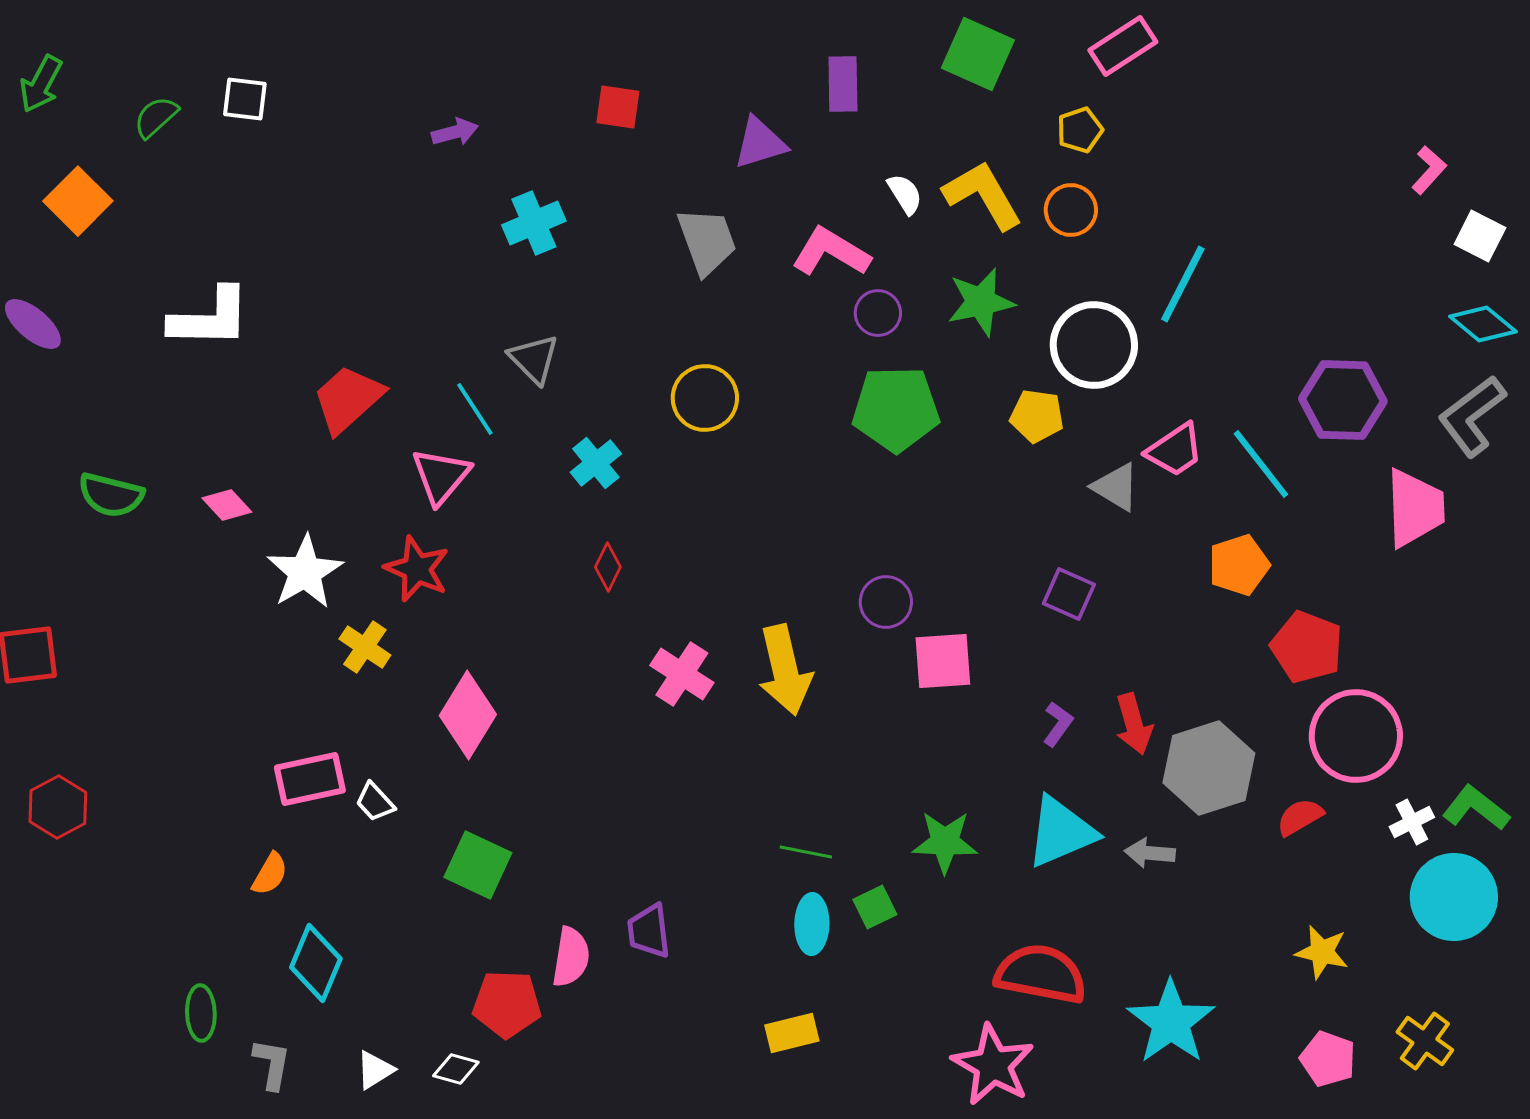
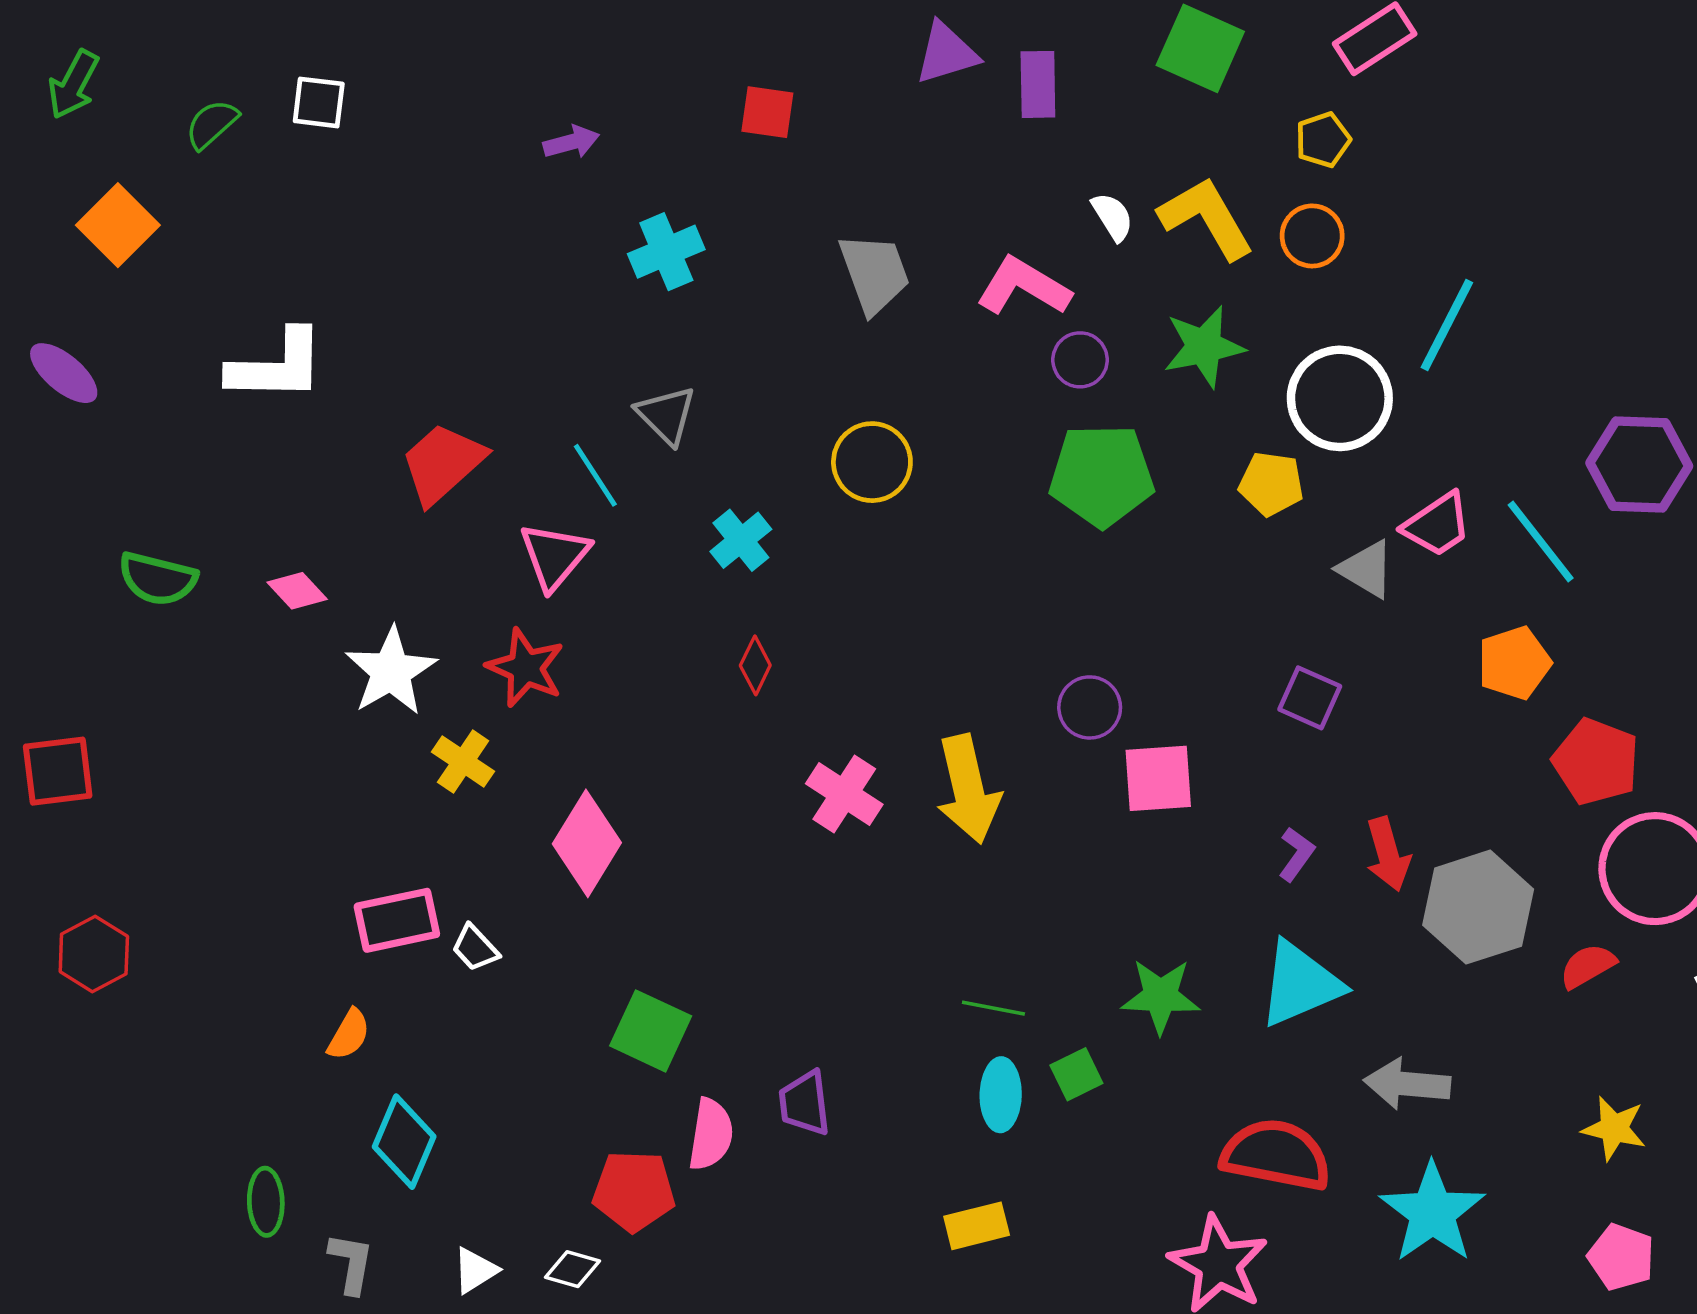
purple triangle: (760, 143) -> (947, 53), moved
gray arrow: (1150, 853) -> (1407, 1084), moved, size x1.4
green square: (478, 865) -> (651, 1031), moved

